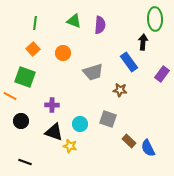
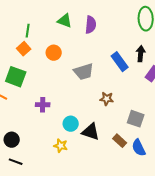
green line: (35, 23) -> (28, 31), moved
black arrow: (143, 42) -> (141, 54), moved
brown star: (120, 90) -> (107, 99), moved
gray square: (108, 119) -> (136, 119), moved
black circle: (21, 121) -> (12, 140), moved
black triangle: (54, 132) -> (91, 132), moved

